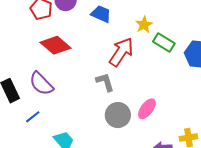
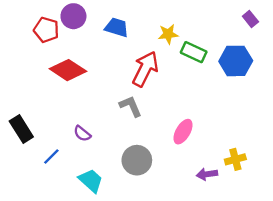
yellow star: (144, 25) -> (168, 34), turned 30
purple semicircle: (41, 84) -> (82, 134), moved, size x0.6
gray circle: (118, 115) -> (137, 160), moved

